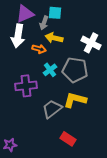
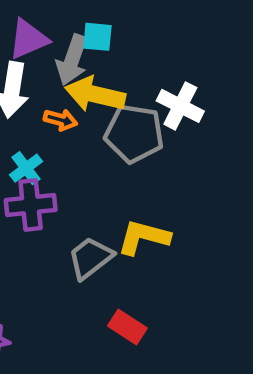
gray arrow: (44, 23) -> (72, 60), size x1.5
yellow arrow: (54, 38) -> (95, 94), size x1.4
cyan cross: (50, 70) -> (26, 168), moved
gray pentagon: (75, 70) -> (134, 134), moved

